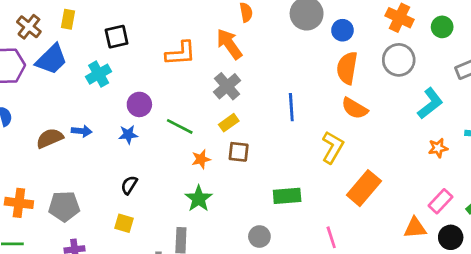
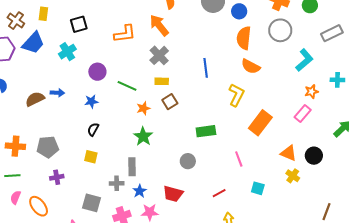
yellow rectangle: (229, 123) -> (162, 81), turned 40
blue star: (128, 134) -> (91, 101), moved
brown square: (239, 152) -> (170, 102), turned -35
pink rectangle: (441, 201) -> (303, 114), moved
orange triangle: (415, 228) -> (288, 153), moved, turned 30
black circle: (451, 237) -> (314, 156), moved

